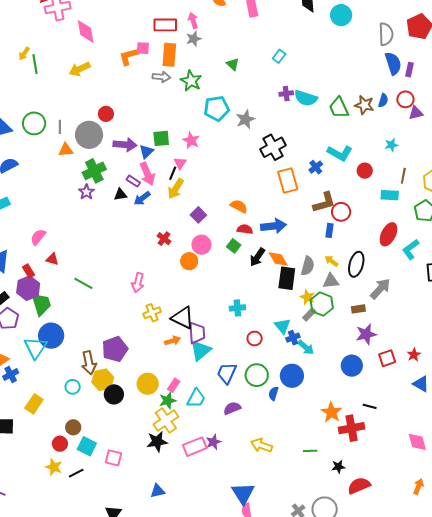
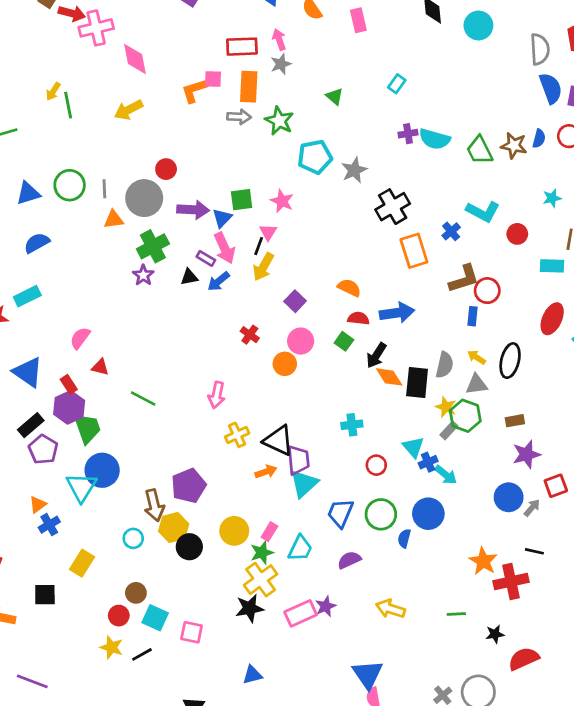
orange diamond: (278, 259) -> (389, 377), moved
gray arrow: (380, 289) -> (532, 508), moved, size x0.6

